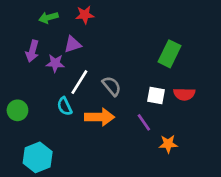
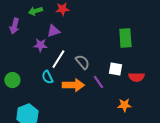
purple arrow: (32, 51) -> (14, 26), moved
green rectangle: (170, 54) -> (125, 38), turned -30
red semicircle: (184, 94) -> (136, 77), moved
purple line: (144, 122) -> (98, 82), moved

